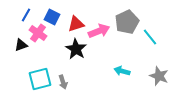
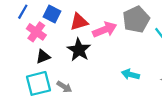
black triangle: (21, 45) -> (43, 57), moved
gray arrow: (63, 82) -> (64, 87), turned -40

